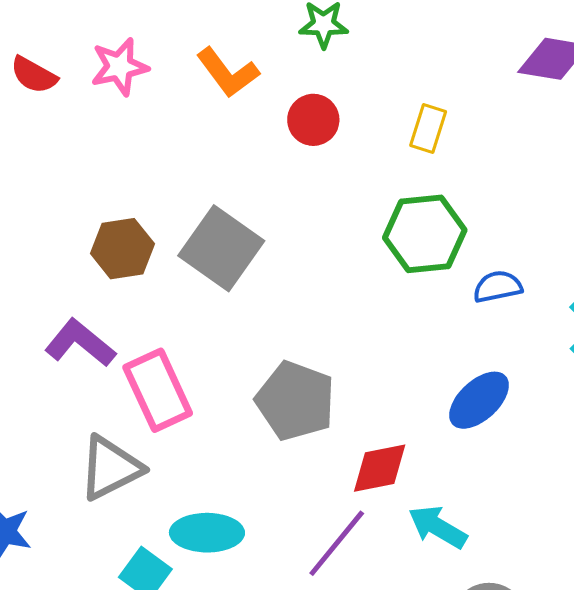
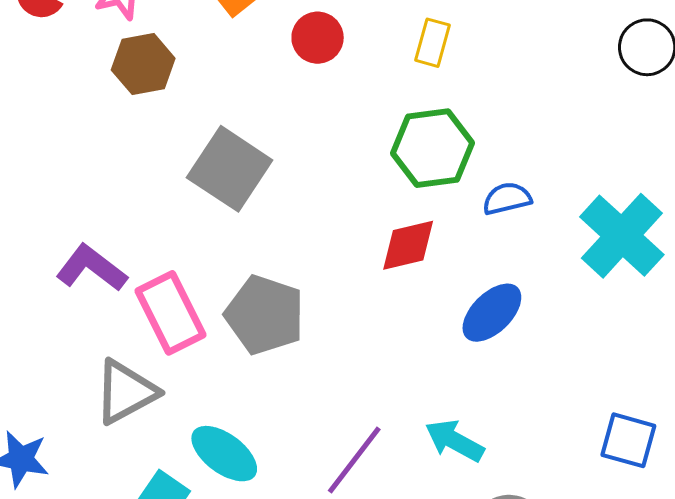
brown hexagon: (122, 249) -> (143, 64), moved
gray pentagon: (295, 401) -> (265, 315), moved
red diamond: (380, 468) -> (408, 245), moved
cyan ellipse: (207, 533) -> (224, 454), turned 38

